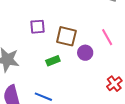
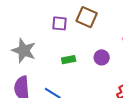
brown square: (66, 36) -> (87, 17), moved

